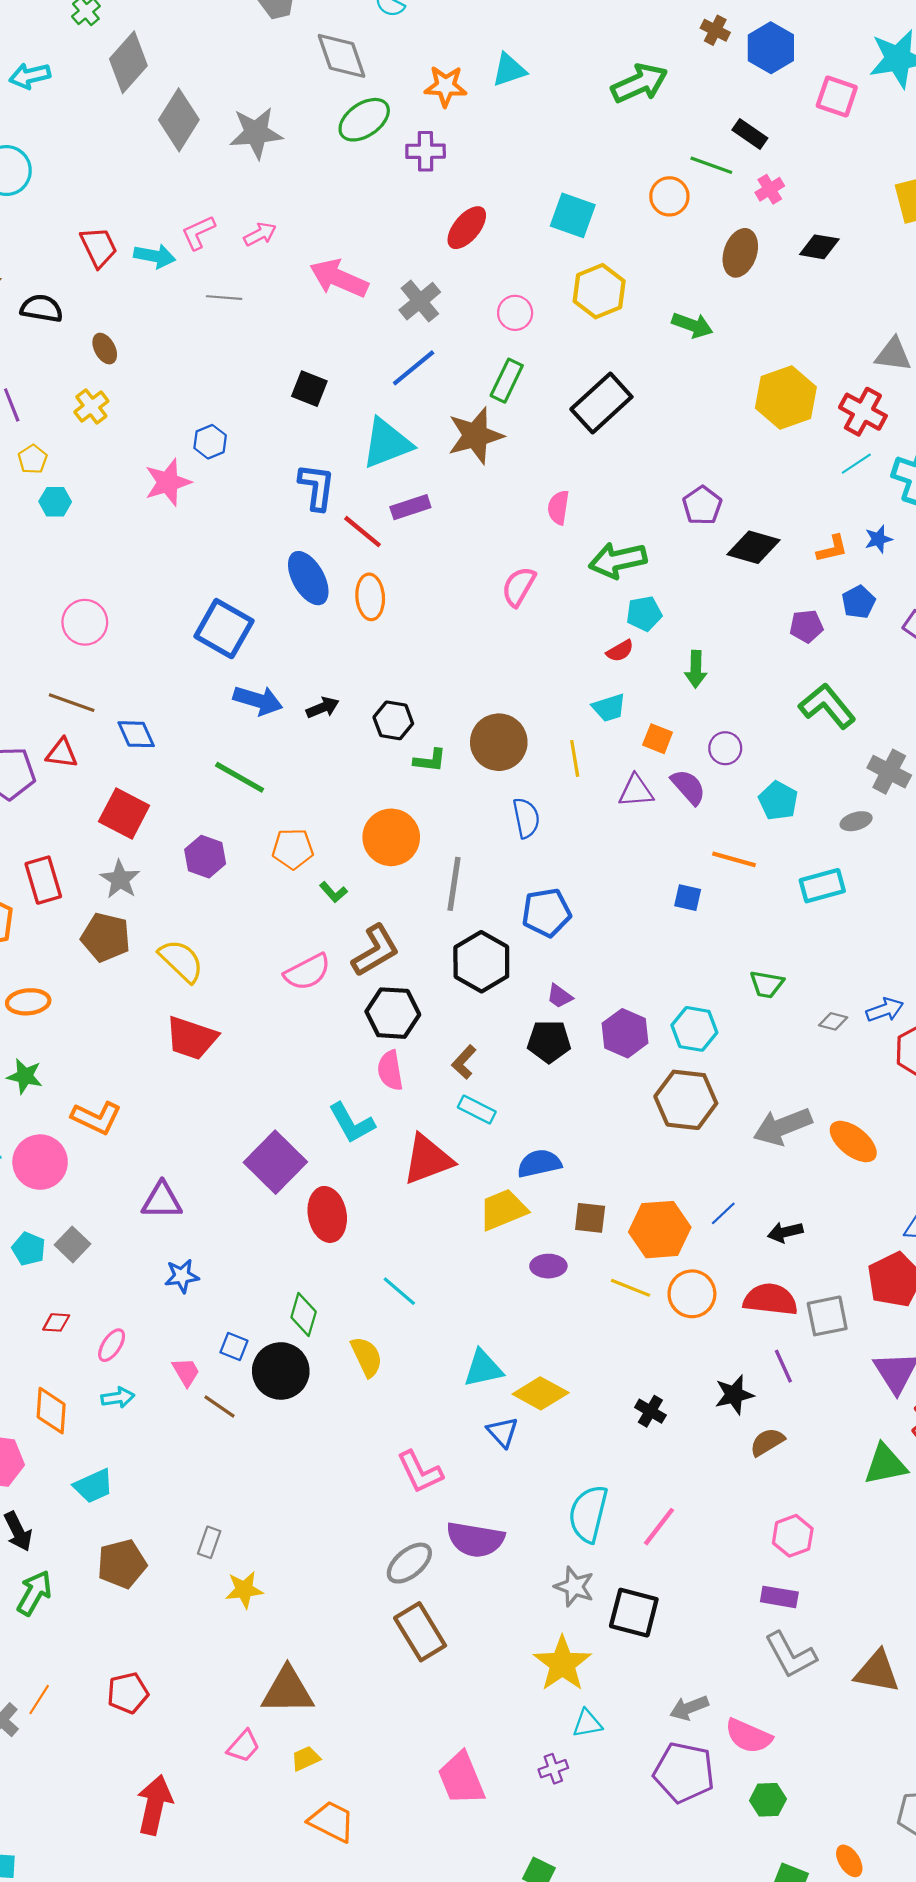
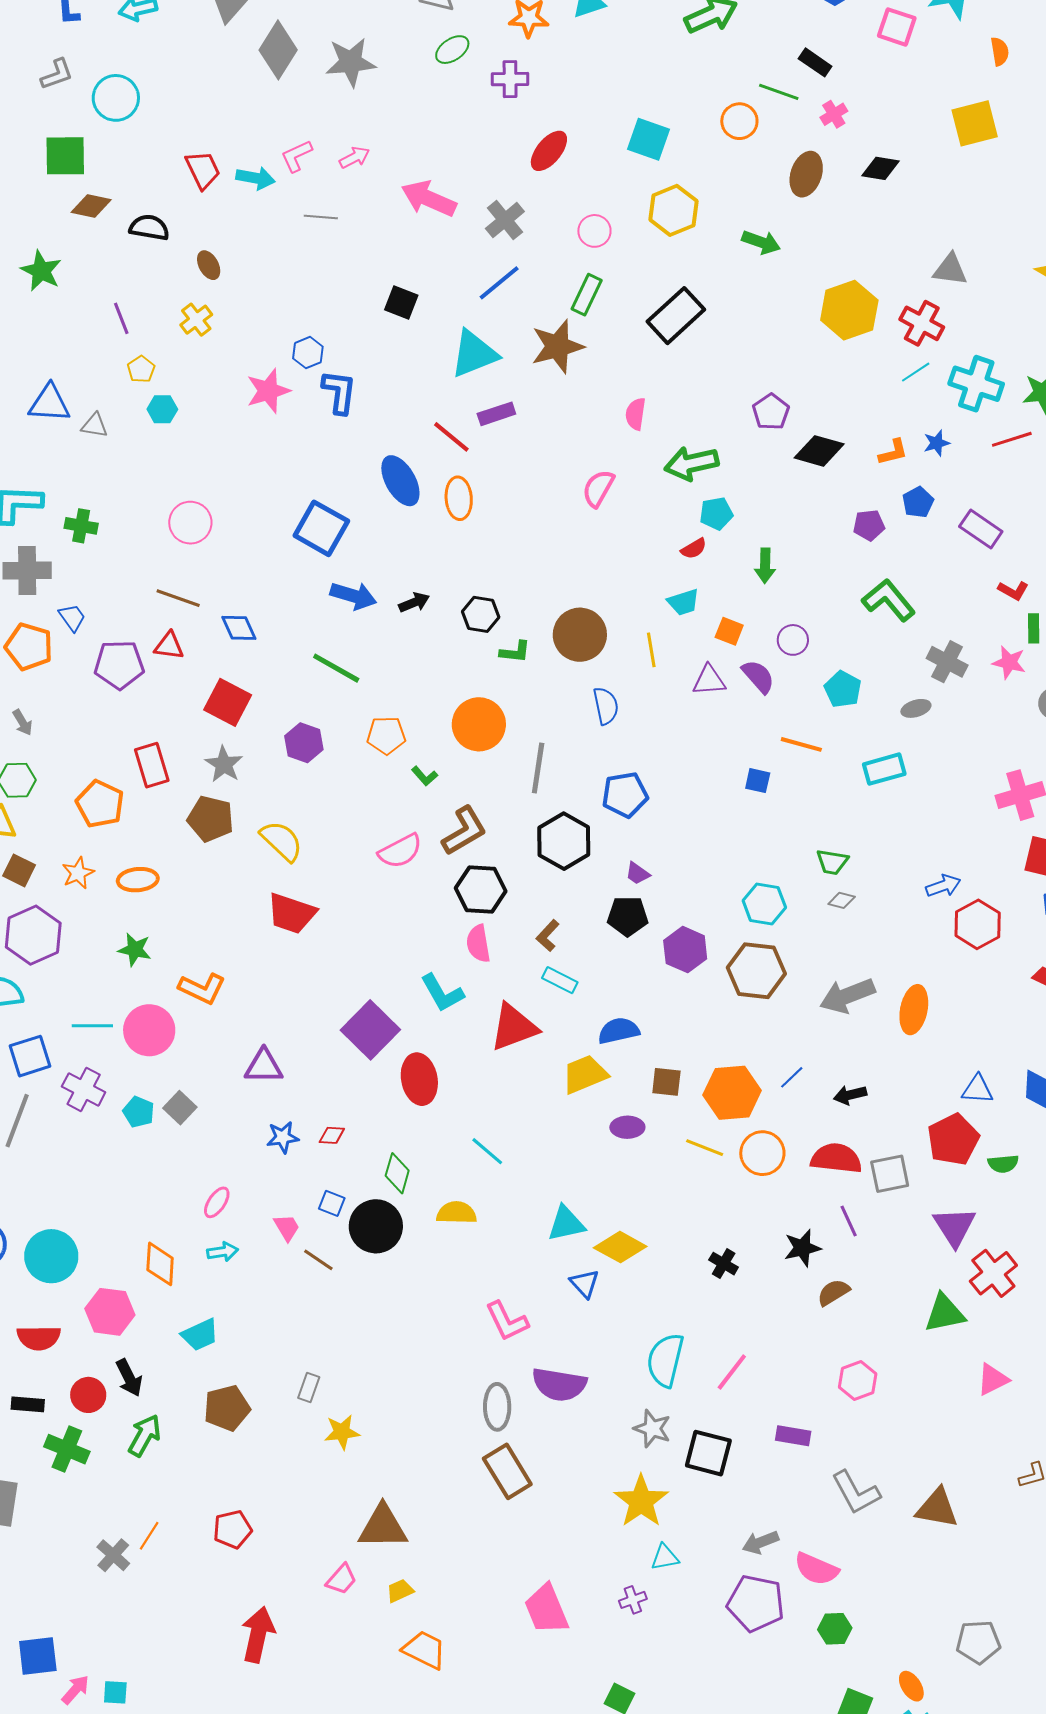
green ellipse: (364, 120) -> (452, 50), size x0.7
blue L-shape: (317, 487) -> (339, 392), moved
gray diamond: (833, 1021) -> (842, 900), moved
purple hexagon: (625, 1033) -> (685, 950), moved
orange ellipse: (853, 1141) -> (914, 1010), turned 63
red diamond: (56, 1322) -> (332, 1135), moved
yellow semicircle: (367, 1357) -> (457, 1213), turned -63
gray ellipse: (409, 1563) -> (497, 1407), turned -51
purple rectangle: (779, 1597) -> (793, 1436), moved

